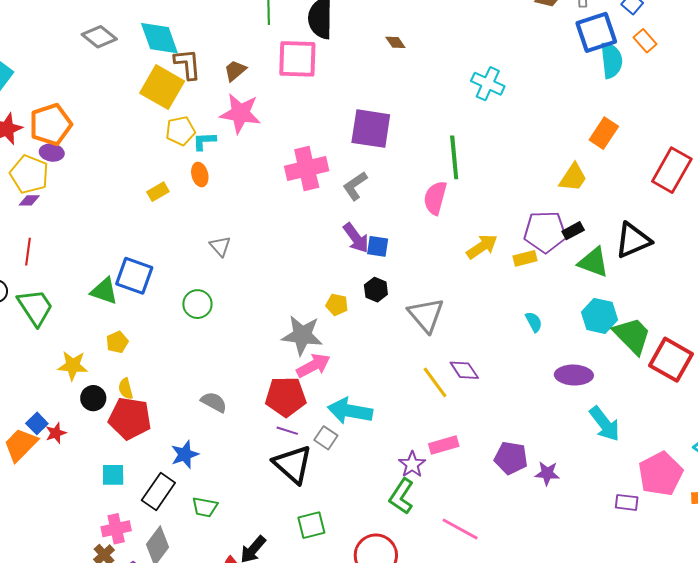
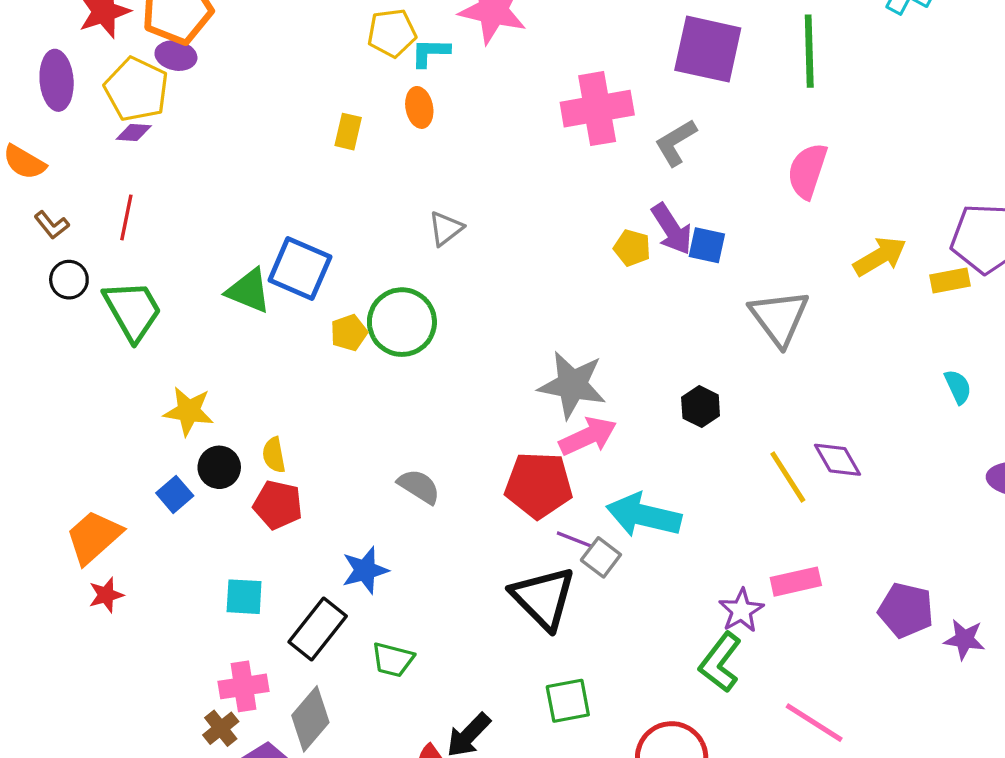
green line: (454, 157) -> (809, 51), moved
yellow rectangle: (158, 192) -> (348, 132), turned -50
gray triangle: (220, 246) -> (446, 228), turned 30
black hexagon: (376, 290) -> (701, 407), moved
green circle: (197, 304) -> (402, 322), size x1.4
yellow pentagon: (337, 305) -> (632, 248), moved
gray triangle: (426, 315) -> (779, 317), moved
yellow pentagon: (117, 342) -> (349, 333), moved
red pentagon: (130, 418) -> (278, 505), size x0.7
blue square: (37, 423) -> (175, 494), moved
purple line: (287, 431) -> (574, 539), moved
red star: (56, 433) -> (106, 595), moved

